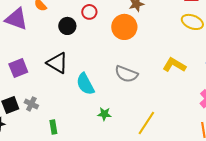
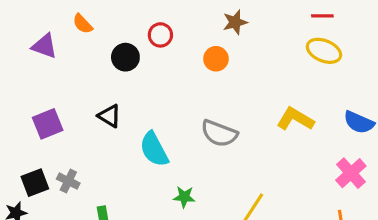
purple triangle: (16, 19) -> (44, 46), size x0.7
orange circle: (124, 27) -> (216, 59), size x0.6
black triangle: (57, 63) -> (110, 116), size x0.7

